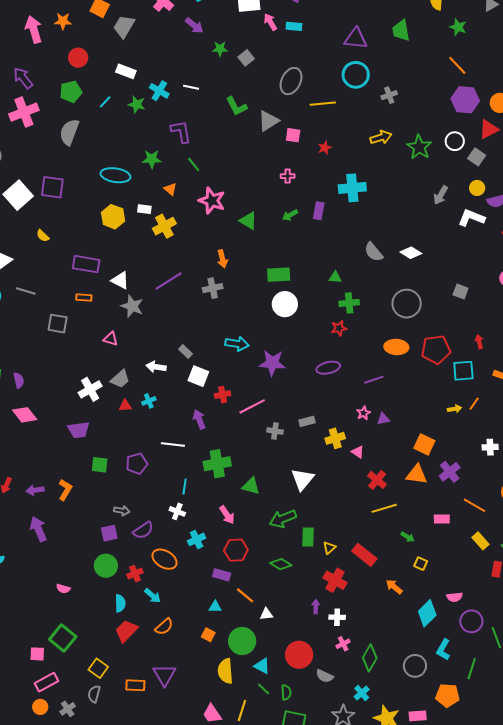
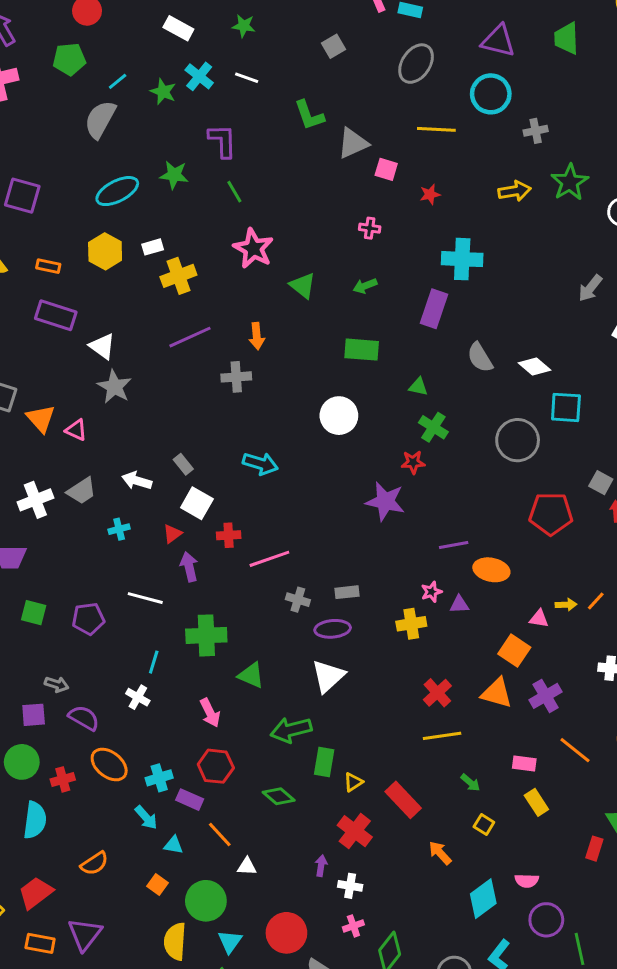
green star: (220, 49) -> (244, 26), moved
white rectangle: (126, 71) -> (178, 28), moved
gray ellipse: (291, 81) -> (416, 64), moved
gray semicircle: (69, 132) -> (100, 119), moved
green star: (419, 147) -> (570, 182), moved
cyan ellipse: (115, 175) -> (117, 191), turned -44
orange triangle: (170, 189) -> (41, 419), moved, size x1.5
white rectangle: (144, 209) -> (153, 247), turned -32
purple rectangle: (319, 211) -> (434, 309), moved, size x1.4
green rectangle: (279, 275) -> (362, 350), moved
purple line: (169, 281) -> (190, 337), moved
gray square: (461, 291) -> (601, 483), moved
orange rectangle: (84, 298) -> (48, 266), moved
green cross: (349, 303) -> (433, 427), turned 30
orange ellipse: (396, 347) -> (491, 570), moved
purple star: (272, 363) -> (385, 501), moved
purple ellipse: (328, 368) -> (333, 629), moved
cyan square: (463, 371) -> (566, 407), moved
red triangle: (125, 406) -> (172, 534), moved, turned -40
yellow cross: (335, 438) -> (411, 624), moved
pink triangle: (358, 452) -> (539, 619), moved, turned -32
purple semicircle: (143, 530) -> (84, 718), turned -125
cyan cross: (197, 539) -> (159, 778), moved
yellow rectangle: (480, 541) -> (536, 802), moved
cyan arrow: (153, 596) -> (146, 818), moved
cyan semicircle: (120, 603) -> (35, 820), size x1.4
red trapezoid: (126, 631) -> (36, 893), moved
cyan triangle: (262, 666) -> (230, 942), turned 30

